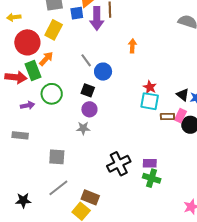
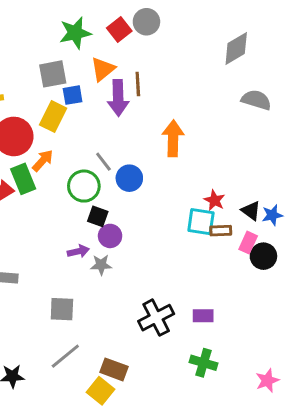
blue square: (77, 13) -> (73, 95), moved
orange arrow: (132, 46) -> (173, 138), size x1.6
red star: (150, 87) -> (214, 200), moved
black square: (88, 90) -> (98, 216), moved
green circle: (52, 94) -> (84, 186), moved
purple arrow: (28, 105) -> (78, 251), moved
brown rectangle: (167, 116) -> (221, 231), moved
green cross: (152, 178) -> (203, 363), moved

